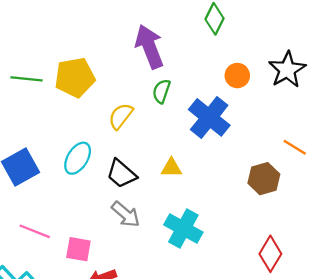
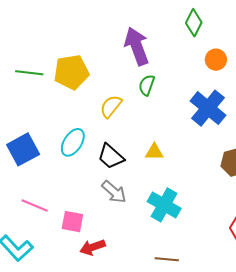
orange circle: (237, 76) -> (216, 60), moved
blue cross: (209, 117) -> (208, 108), moved

